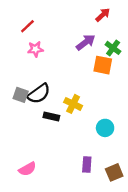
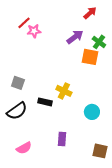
pink star: (35, 49) -> (34, 31), moved
black semicircle: (39, 94) -> (17, 111), moved
purple rectangle: (87, 164) -> (62, 139), moved
brown square: (114, 172) -> (100, 151), turned 35

